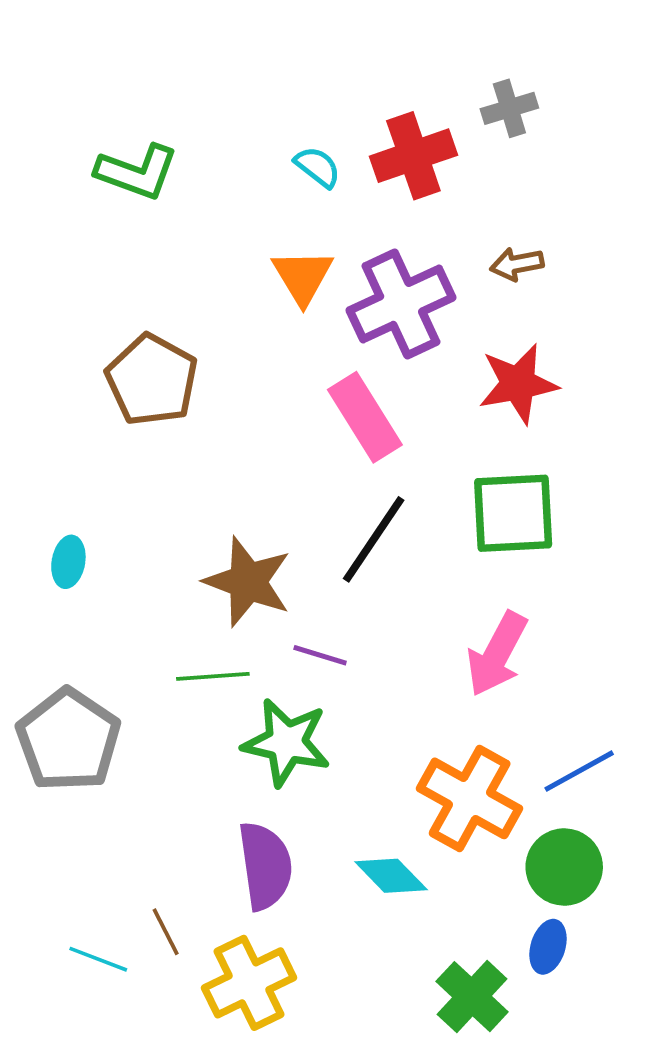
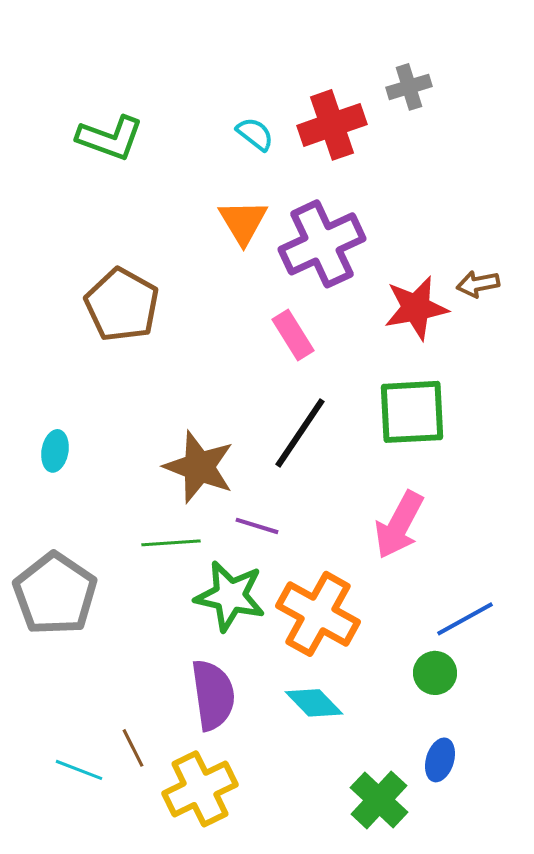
brown arrow: (517, 264) -> (478, 284), moved
pink rectangle: (365, 417) -> (293, 335), size x0.7
orange cross: (470, 798) -> (318, 614), moved
green circle: (564, 867) -> (435, 673), moved, size x0.7

